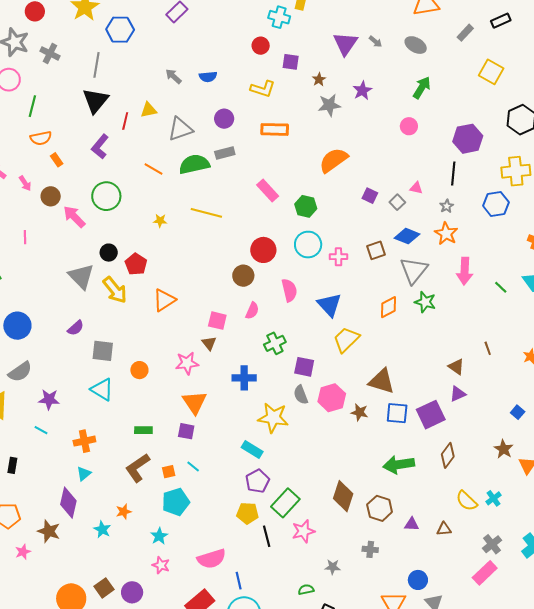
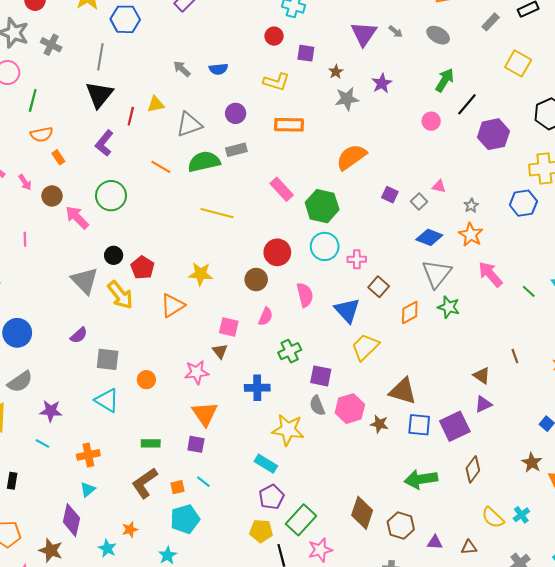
black line: (453, 174) -> (467, 104), moved, turned 35
green hexagon: (306, 206) -> (322, 206), size x1.4
yellow star: (160, 221) -> (200, 274), moved, size x1.6
brown square: (376, 250) -> (379, 287), moved, turned -30
pink arrow: (465, 271) -> (490, 274), turned 136

